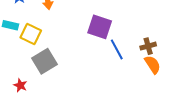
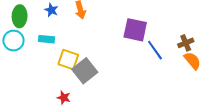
yellow square: (31, 34) -> (68, 59), moved

